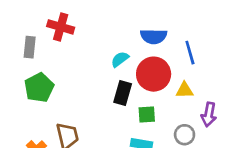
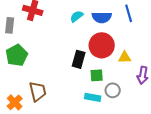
blue line: (190, 53) -> (129, 13), moved
cyan semicircle: (120, 59) -> (77, 16), moved
gray circle: (185, 135) -> (113, 90), moved

